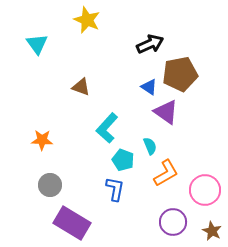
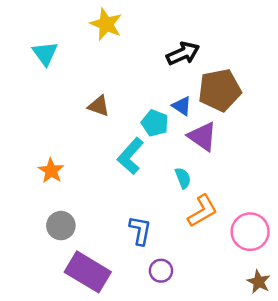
orange star: (42, 140) -> (51, 171), turned 30
cyan pentagon: (123, 160) -> (155, 123), moved
purple circle: (173, 222) -> (161, 271), moved, size x0.7

